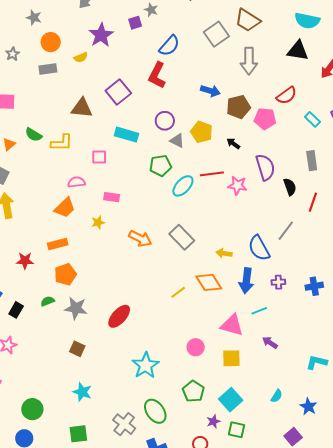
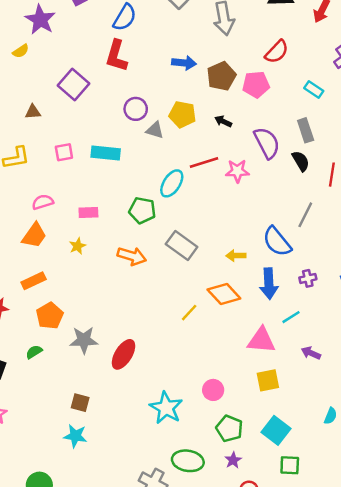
brown triangle: (82, 108) -> (33, 112), size x0.6
cyan rectangle: (312, 119) -> (314, 90), moved
cyan rectangle: (127, 135) -> (106, 153), moved
pink square: (99, 157) -> (64, 152), moved
gray rectangle: (312, 161) -> (306, 130), moved
green pentagon: (161, 166) -> (142, 210), moved, turned 30
gray star: (76, 308) -> (84, 340), moved
pink circle: (196, 347) -> (213, 390), moved
cyan star: (82, 392) -> (75, 436), moved
green ellipse: (155, 411) -> (188, 461), turned -35
purple star: (213, 421) -> (233, 460), moved

